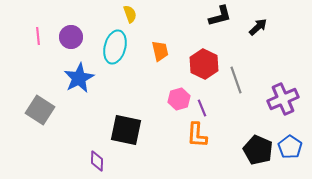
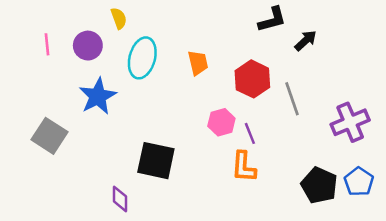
yellow semicircle: (130, 14) -> (119, 18), moved
black arrow: (258, 27) -> (306, 41), moved

